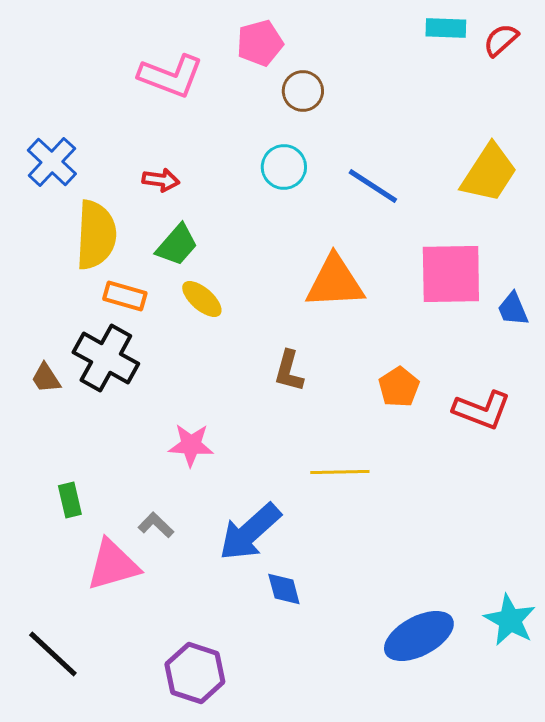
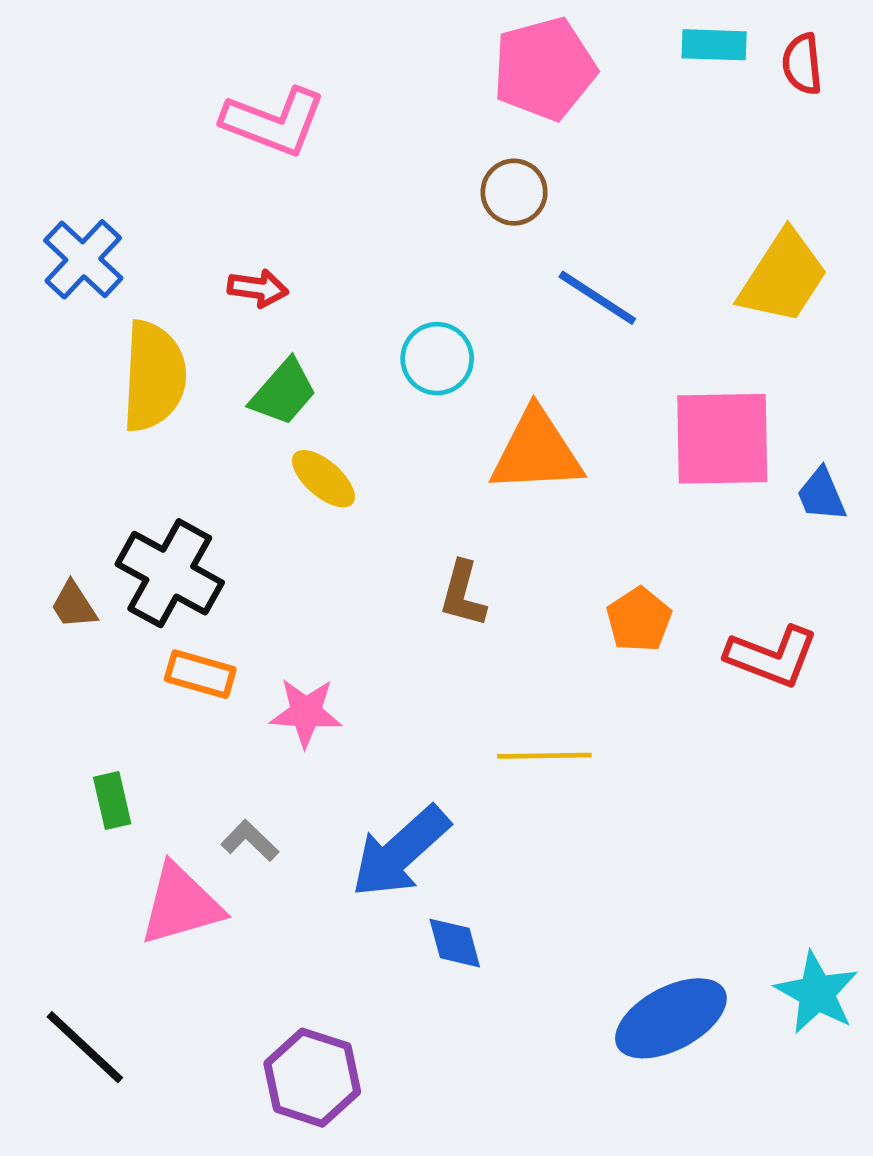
red semicircle: (501, 40) -> (802, 64), turned -54
pink pentagon: (260, 43) -> (544, 69), moved, size x1.4
brown circle: (303, 91) -> (514, 192), moved
cyan circle: (284, 167) -> (437, 359), moved
orange rectangle: (125, 296) -> (200, 674), moved

